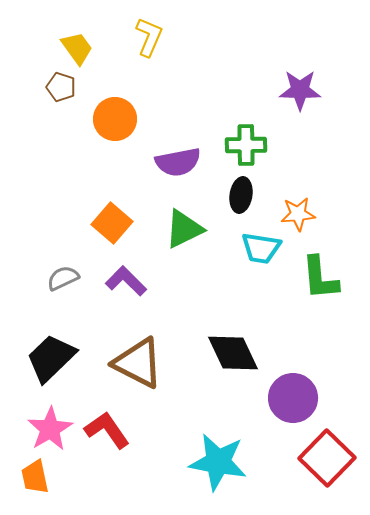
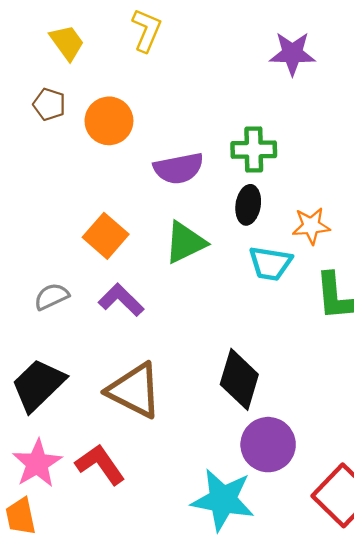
brown pentagon: (61, 87) -> (49, 104), moved
purple star: (300, 90) -> (292, 53), moved
black diamond: (233, 353) -> (239, 379), turned 42
purple circle: (293, 398) -> (268, 445), moved

